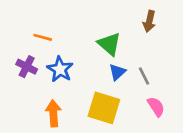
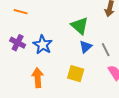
orange line: (43, 37) -> (21, 12), moved
yellow square: (104, 108) -> (76, 74), size x0.7

